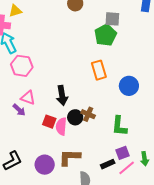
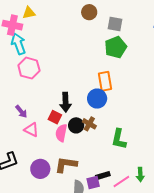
gray square: (112, 19) -> (115, 24), moved
blue circle: (129, 86) -> (97, 99), moved
pink triangle: (28, 98) -> (31, 130), moved
red square: (49, 122) -> (55, 117), moved
purple square: (123, 153) -> (93, 183), moved

